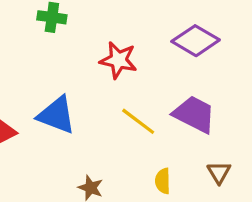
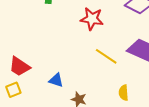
blue triangle: (57, 115) -> (56, 80), moved, size x0.6

